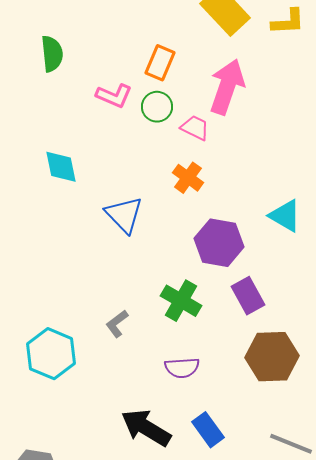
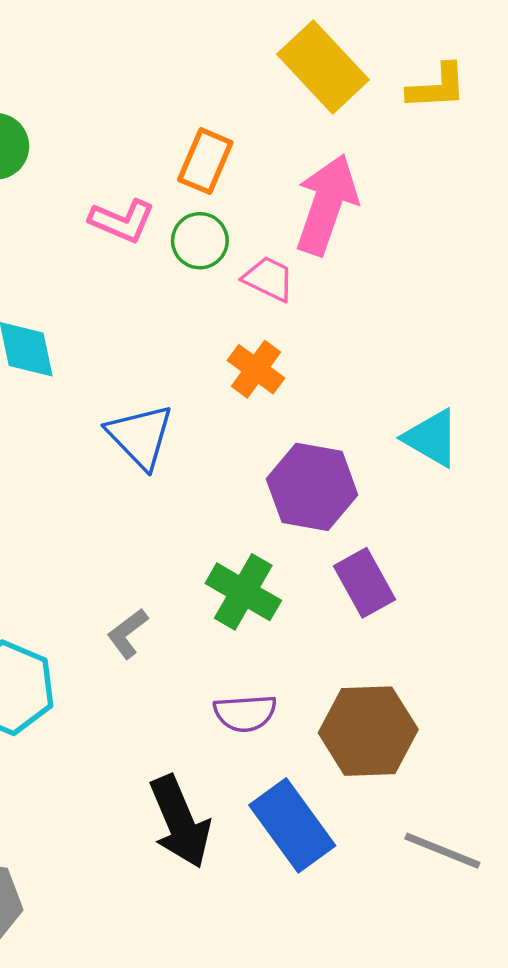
brown hexagon: (272, 357) -> (368, 731), moved
black arrow: (146, 428) -> (180, 822), turned -144
blue rectangle: (208, 430) -> (292, 825), size x1.4

